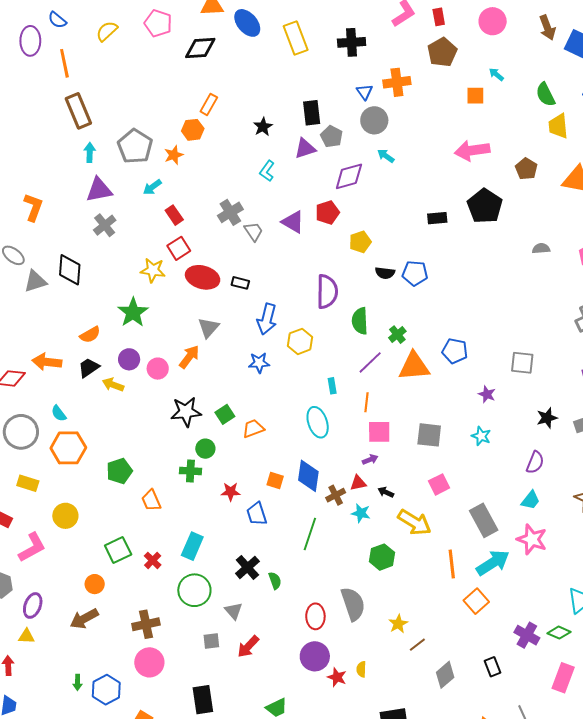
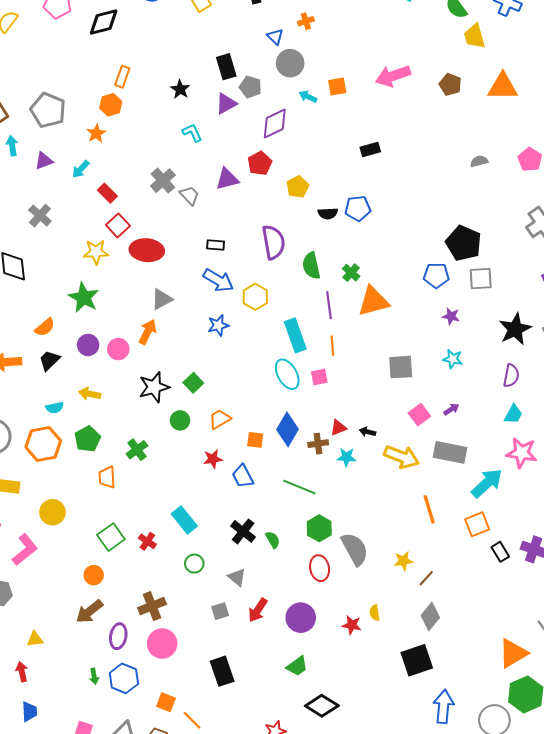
orange cross: (397, 82) -> (306, 21), size x0.6
orange square: (475, 96) -> (337, 86), moved
gray pentagon: (135, 146) -> (48, 110), moved
cyan L-shape: (267, 171) -> (192, 133), turned 130
purple triangle: (99, 190) -> (44, 161), moved, size x0.7
black pentagon: (485, 206) -> (464, 243), moved
purple triangle: (293, 222) -> (227, 179), turned -35
black rectangle: (240, 283) -> (216, 245), moved
blue arrow: (267, 319) -> (218, 280), turned -64
gray triangle: (208, 328) -> (162, 299), turned 30
blue pentagon: (455, 351) -> (436, 275), moved
purple line: (370, 362) -> (329, 305), turned -44
yellow arrow: (113, 385) -> (90, 394), moved
cyan rectangle: (332, 386) -> (295, 335), size x2.0
cyan semicircle: (59, 413) -> (55, 408), moved, turned -54
black star: (547, 418) -> (515, 329), size x1.5
orange trapezoid: (253, 429) -> (220, 419), moved
pink square: (379, 432) -> (319, 377), moved, size x0.7
purple arrow: (370, 459) -> (451, 409), moved
green pentagon: (119, 471) -> (88, 439), moved
green cross: (190, 471) -> (137, 450), moved, turned -30
blue diamond: (308, 476) -> (288, 429), turned 32
brown cross: (336, 495) -> (318, 444), turned 30
orange trapezoid: (151, 500) -> (107, 477), moved, turned 30
gray rectangle: (484, 520) -> (450, 452), moved, turned -40
green line: (310, 534) -> (299, 487), turned -76
cyan rectangle: (192, 546) -> (184, 520), turned -52
green hexagon: (382, 557) -> (319, 528), moved
orange line: (452, 564) -> (429, 509), moved
green circle: (194, 590) -> (194, 564), size x0.6
orange square: (476, 601) -> (477, 524), turned 30
purple ellipse: (33, 605) -> (118, 636), moved
yellow star: (398, 624) -> (403, 561), turned 30
purple circle: (315, 656) -> (301, 618), moved
black rectangle: (493, 667) -> (500, 552), moved
gray diamond: (445, 675) -> (430, 616), moved

